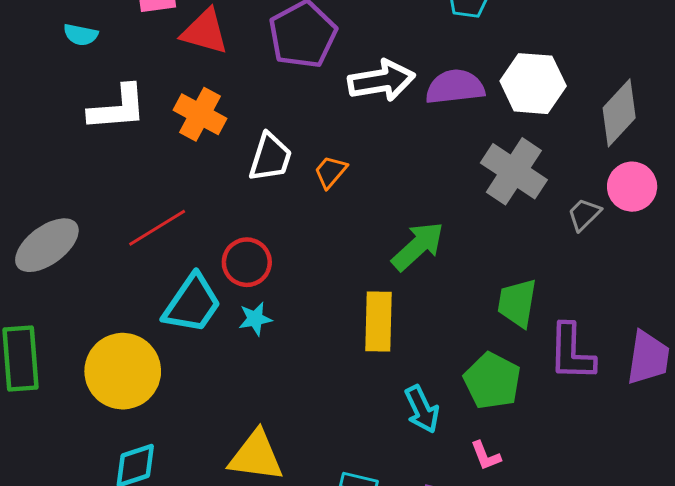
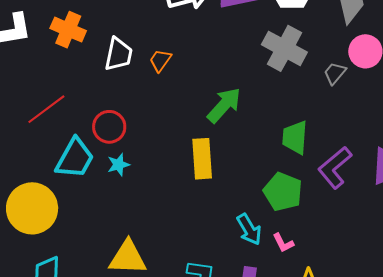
purple L-shape: (572, 352) -> (335, 167), turned 54
cyan arrow: (422, 409) -> (249, 229), moved

